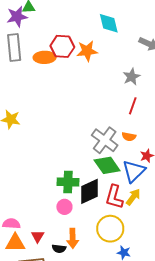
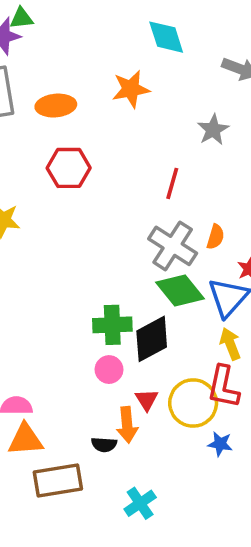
red hexagon: (62, 46) -> (69, 168), moved
red line: (133, 106) -> (172, 183), moved
orange semicircle: (129, 137) -> (215, 237), turned -80
red L-shape: (114, 197) -> (223, 387), moved
yellow arrow: (133, 197) -> (230, 344), turned -54
red triangle: (38, 236) -> (147, 400), moved

